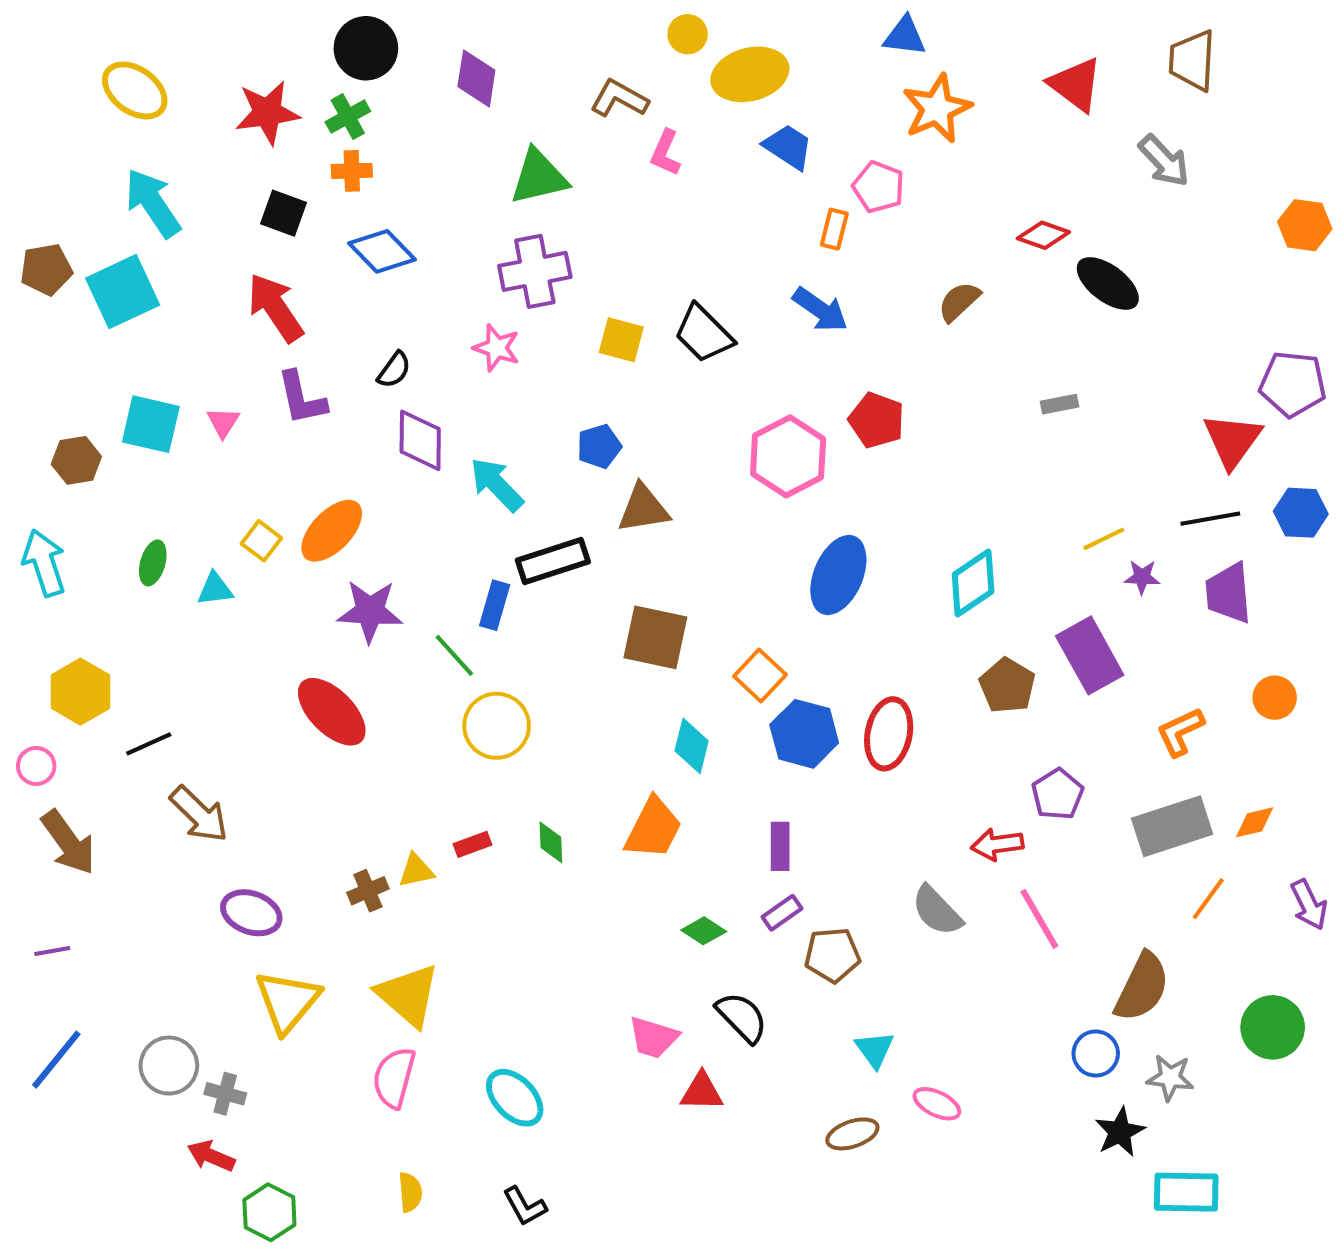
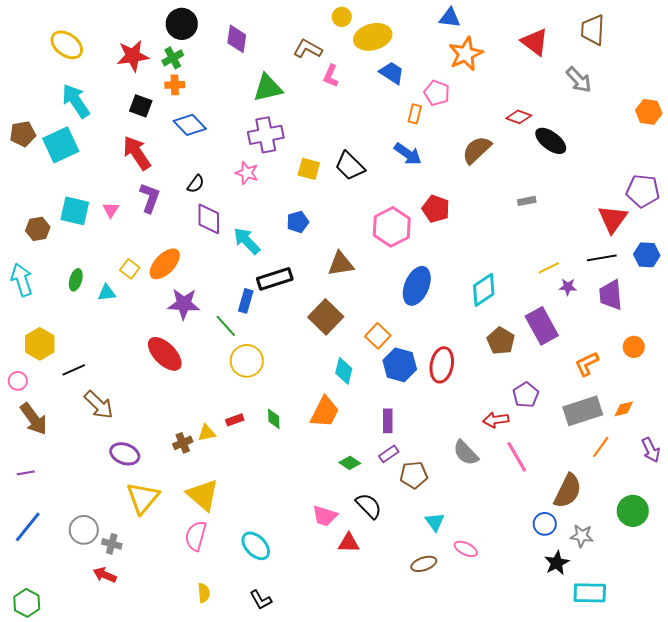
brown semicircle: (959, 302) -> (477, 150), size x1.4
purple L-shape: (302, 398) -> (150, 198), turned -148
brown triangle: (643, 509) -> (341, 264), moved
brown square: (655, 637) -> (326, 317), turned 32
green hexagon: (269, 1212) -> (27, 603), moved

